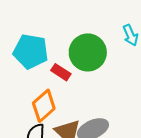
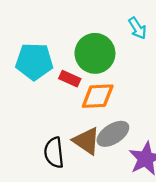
orange diamond: (44, 106) -> (98, 96), moved, turned 48

